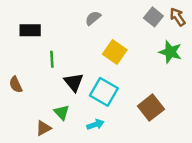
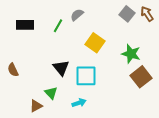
green star: (170, 52) -> (131, 54), moved
green line: (52, 59) -> (58, 26), moved, turned 32
cyan square: (104, 92) -> (86, 76), turned -30
brown square: (151, 108) -> (141, 77), moved

